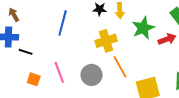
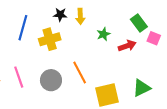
green star: (143, 28) -> (103, 34), size x0.6
yellow cross: (106, 41) -> (50, 39), moved

